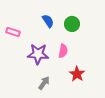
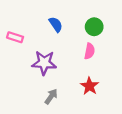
green circle: (72, 24) -> (94, 27), moved
pink semicircle: (63, 51) -> (89, 51), moved

